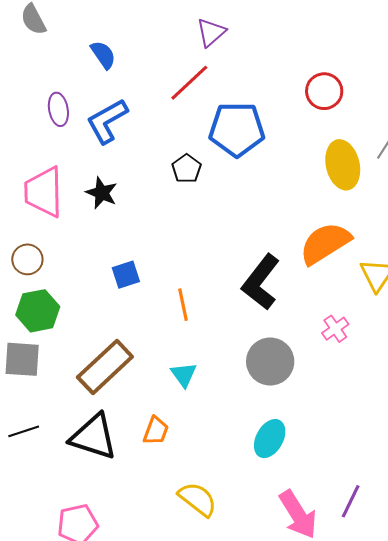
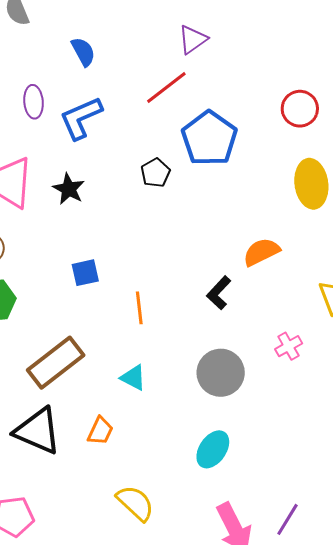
blue pentagon: (237, 129) -> (209, 138), turned 30
orange semicircle: (325, 243) -> (261, 252), moved, size x0.7
black L-shape: (261, 282) -> (219, 293), size x0.6
cyan triangle: (184, 375) -> (133, 378), turned -32

